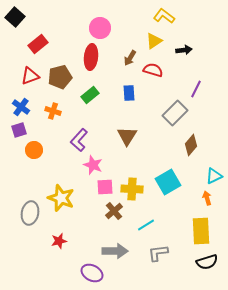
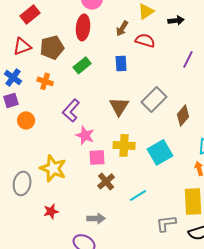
gray rectangle: (175, 113) -> (154, 99), moved
yellow cross: (132, 189) -> (124, 145), moved
gray arrow: (115, 251) -> (96, 218), moved, size x0.7
gray L-shape: (158, 253) -> (166, 223), moved

